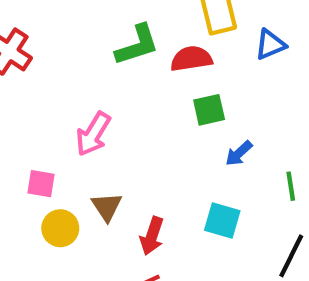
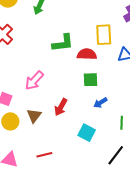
red arrow: (152, 236) -> (61, 107), moved

